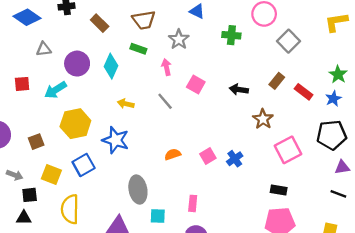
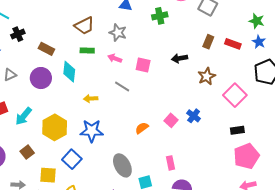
brown rectangle: (100, 23) -> (46, 49), moved
pink arrow: (166, 67) -> (115, 58), turned -40
cyan arrow: (55, 90) -> (24, 116), moved
brown star: (263, 119) -> (207, 76), turned 30

